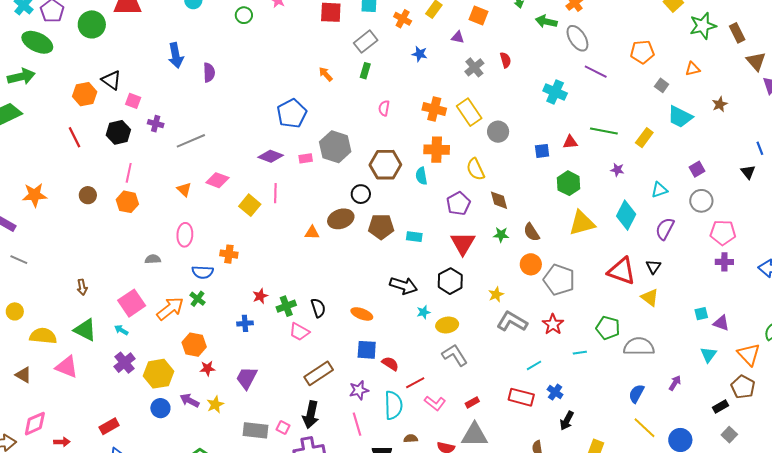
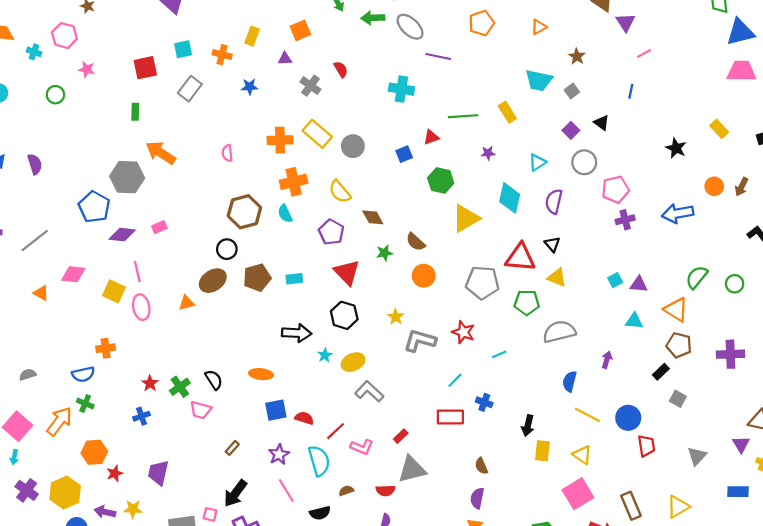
orange square: (478, 16) -> (300, 30), turned -30
green rectangle: (365, 71) -> (135, 112), moved
orange arrow: (326, 74) -> (161, 153), moved, size x1.8
gray square: (662, 85) -> (572, 91), moved, turned 32
blue pentagon: (292, 113) -> (94, 207), moved
yellow rectangle: (644, 138) -> (507, 112), turned -54
gray hexagon: (335, 147) -> (127, 177), moved
blue line: (760, 148) -> (631, 91), turned 48
black triangle: (748, 172) -> (602, 123), moved
pink ellipse: (185, 235) -> (141, 307), moved
gray pentagon: (559, 280) -> (482, 283), moved
green pentagon: (608, 328) -> (527, 302), moved
cyan arrow: (121, 330) -> (14, 457), turned -96
cyan triangle: (708, 355) -> (634, 321), turned -48
brown rectangle: (319, 373) -> (232, 448), size x0.5
yellow star: (215, 404) -> (133, 509), turned -30
black arrow: (311, 415) -> (235, 493), turned 40
black arrow: (567, 421) -> (528, 426), moved

